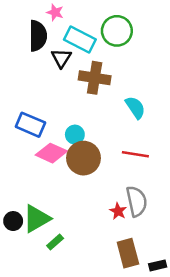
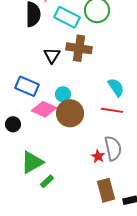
black triangle: (61, 58) -> (52, 55), moved
cyan semicircle: (135, 107) -> (116, 87), moved
black circle: (13, 221) -> (13, 124), moved

